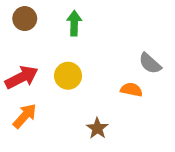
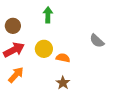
brown circle: (25, 19) -> (13, 26), moved
orange semicircle: (131, 90) -> (63, 58), moved

